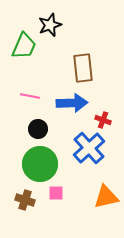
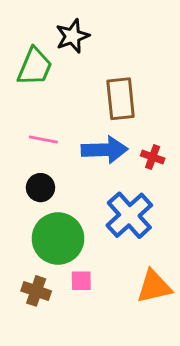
red cross: (103, 120) -> (153, 157), moved
black circle: (38, 129) -> (40, 188), moved

